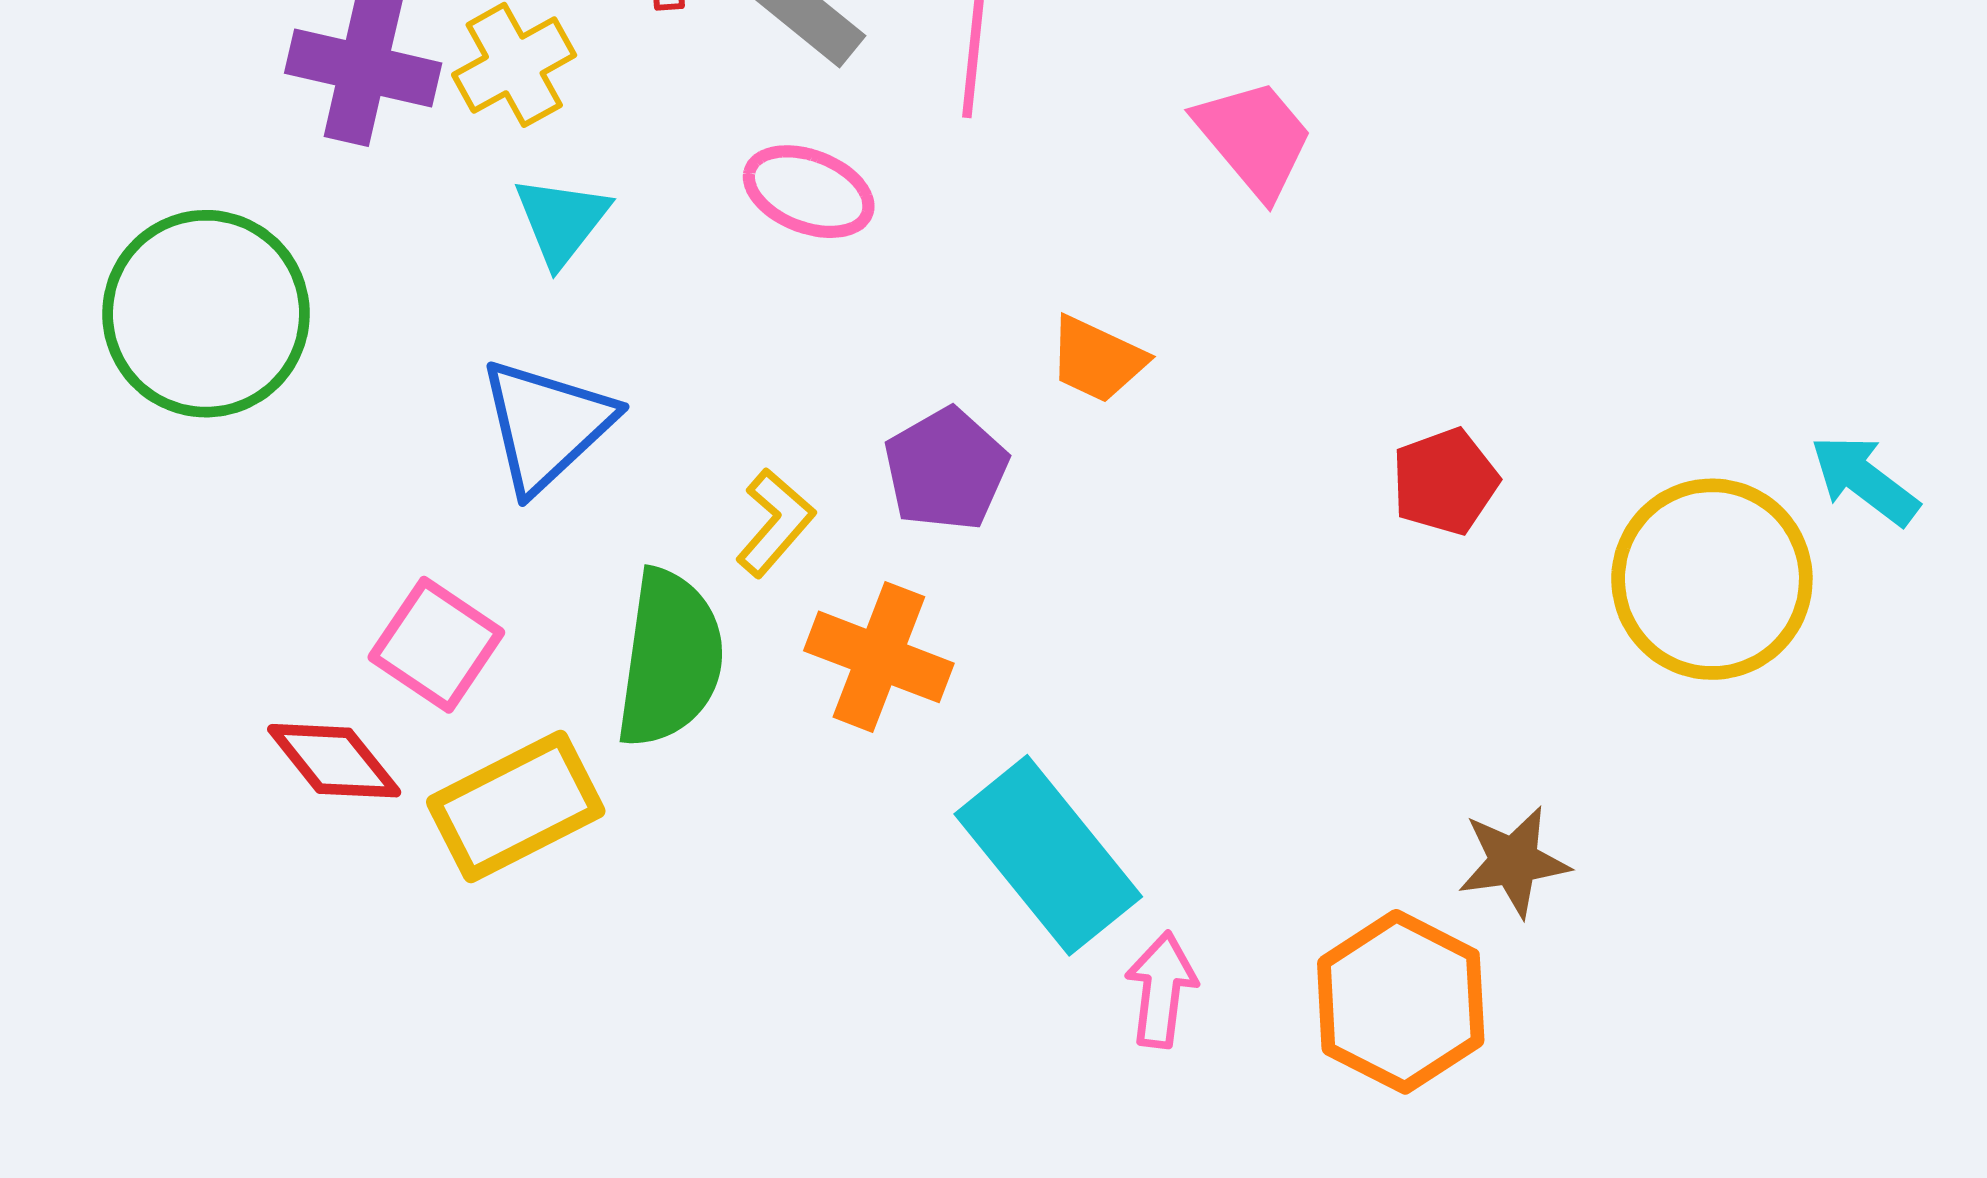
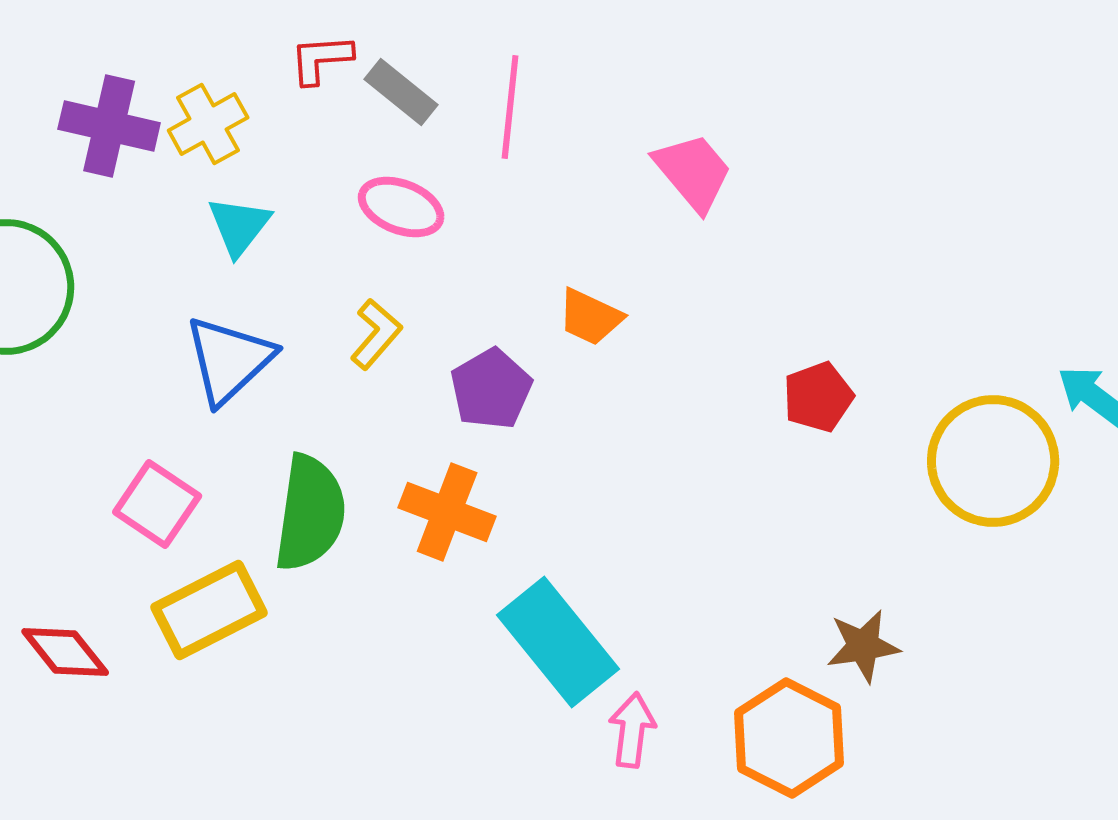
yellow L-shape: (775, 523) -> (376, 334), moved
red diamond: (334, 761) -> (65, 652), moved

